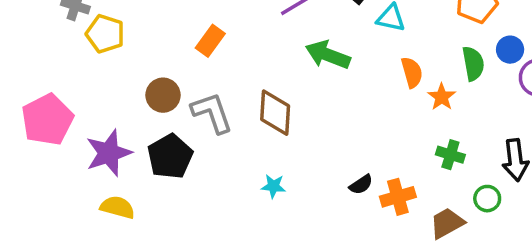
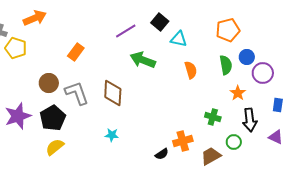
orange star: (442, 97) -> (238, 93), moved
black semicircle: (361, 185) -> (162, 154), moved
yellow semicircle: (117, 207) -> (55, 147), moved, turned -54

